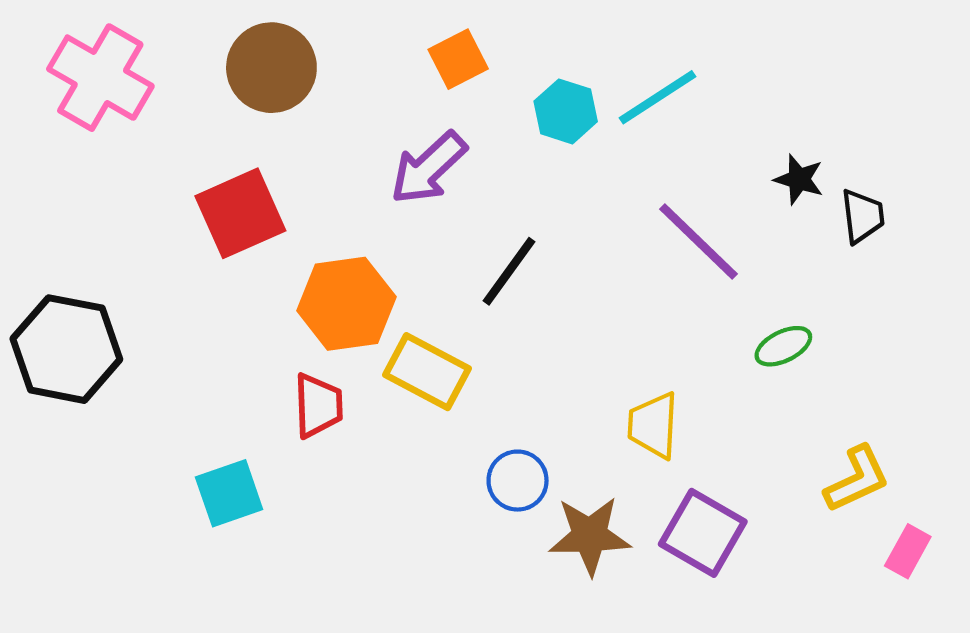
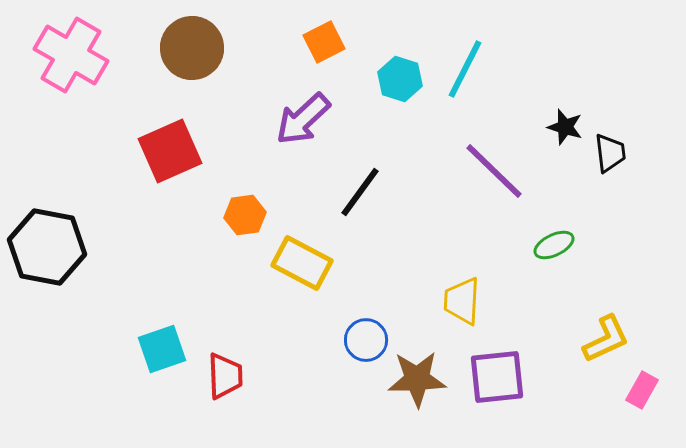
cyan line: (658, 97) -> (465, 69), turned -30
orange hexagon: (346, 304) -> (245, 215), size x0.6
red trapezoid: (318, 406) -> (225, 376), moved
purple square: (703, 533) -> (497, 377), turned -36

